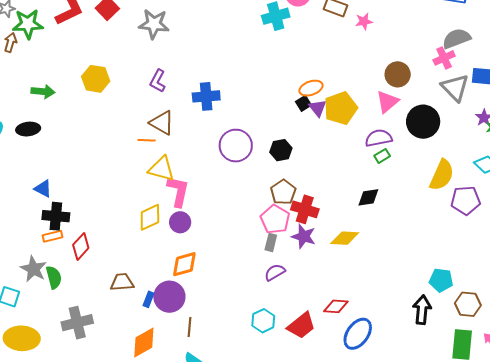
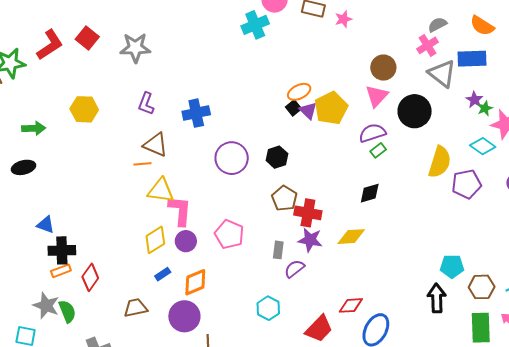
gray semicircle: (456, 39) -> (437, 25), size x0.7
pink pentagon: (275, 219) -> (229, 234), moved
purple semicircle: (275, 272) -> (294, 269), moved
blue rectangle: (149, 299) -> (163, 274), moved, turned 42
cyan hexagon: (263, 321) -> (268, 308), moved

